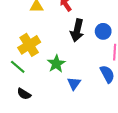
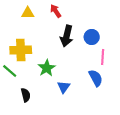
yellow cross: (29, 45) -> (21, 50), turned 30
black semicircle: (24, 94) -> (26, 95), moved, turned -136

